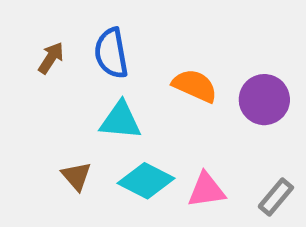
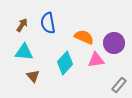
cyan triangle: (121, 120) -> (24, 52), moved
cyan diamond: (146, 181) -> (65, 63), moved, turned -75
pink triangle: (206, 190) -> (96, 60), moved

